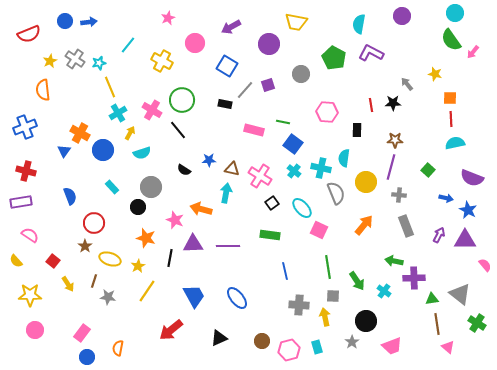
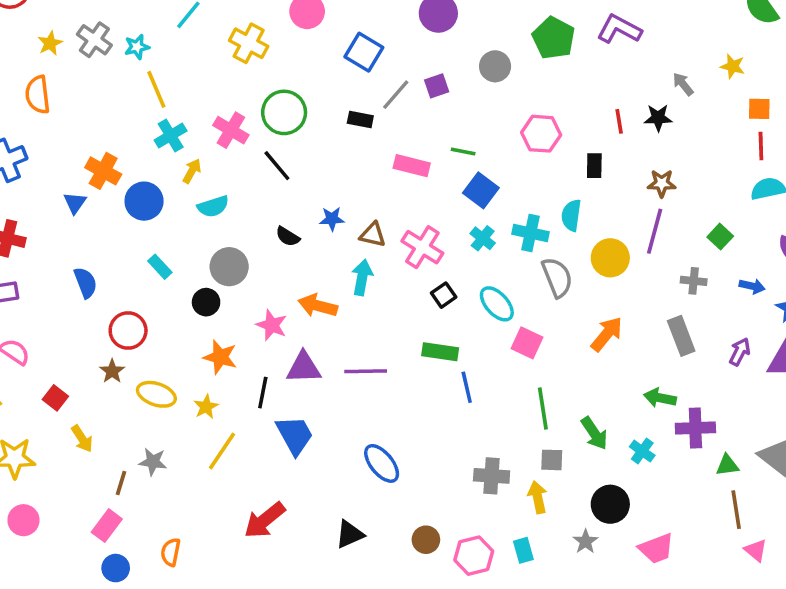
gray cross: (399, 195) -> (694, 281), moved
blue line: (285, 271) -> (467, 387), moved
brown line: (94, 281) -> (121, 483), moved
blue trapezoid: (194, 296) -> (295, 435), moved

